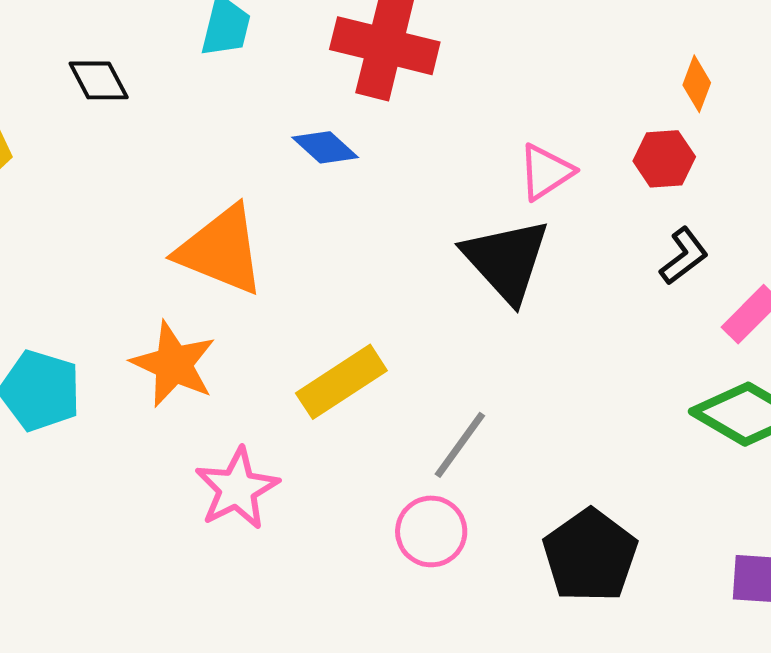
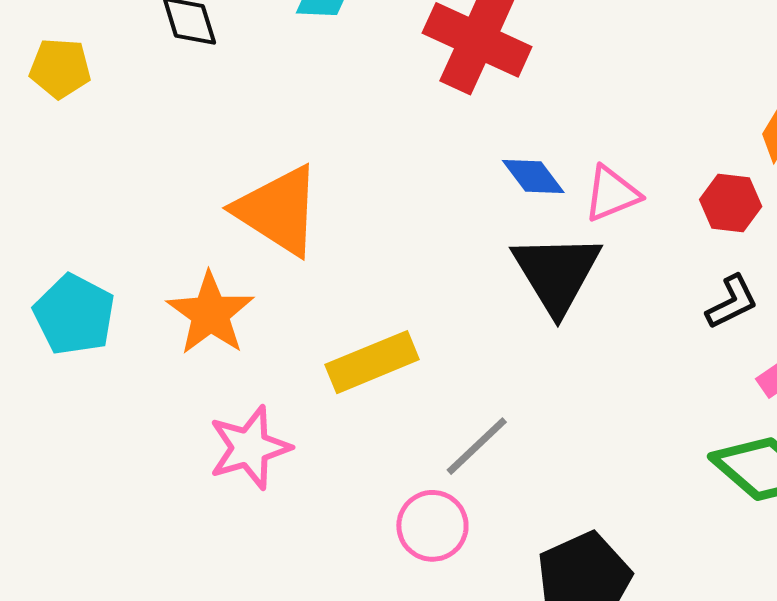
blue diamond: (325, 147) -> (533, 177), moved

